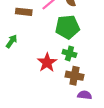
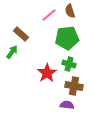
brown rectangle: (24, 12) -> (21, 34), moved, turned 35
purple semicircle: (85, 95) -> (67, 105), moved

